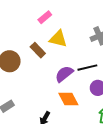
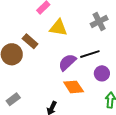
brown rectangle: (38, 50) -> (30, 41), moved

